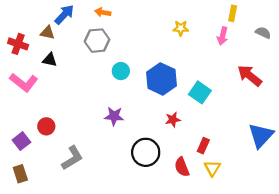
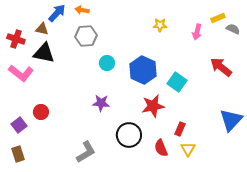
orange arrow: (103, 12) -> (82, 10), moved
yellow rectangle: (233, 13) -> (218, 18), moved, turned 56
black triangle: (50, 60) -> (44, 53), size x1.6
red star: (173, 120) -> (153, 106), size x1.6
gray L-shape: (72, 158) -> (86, 152), moved

